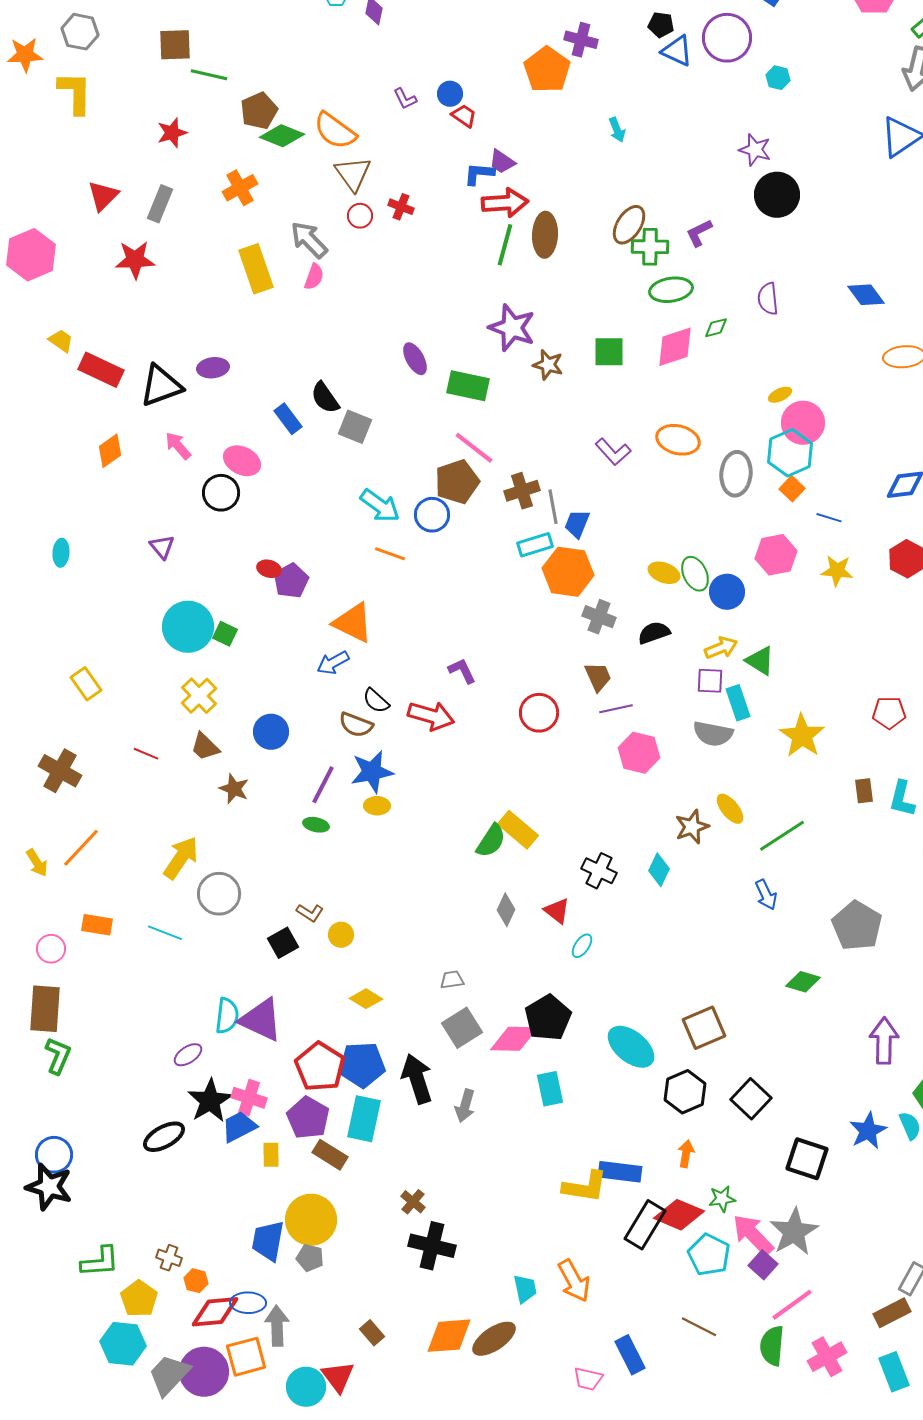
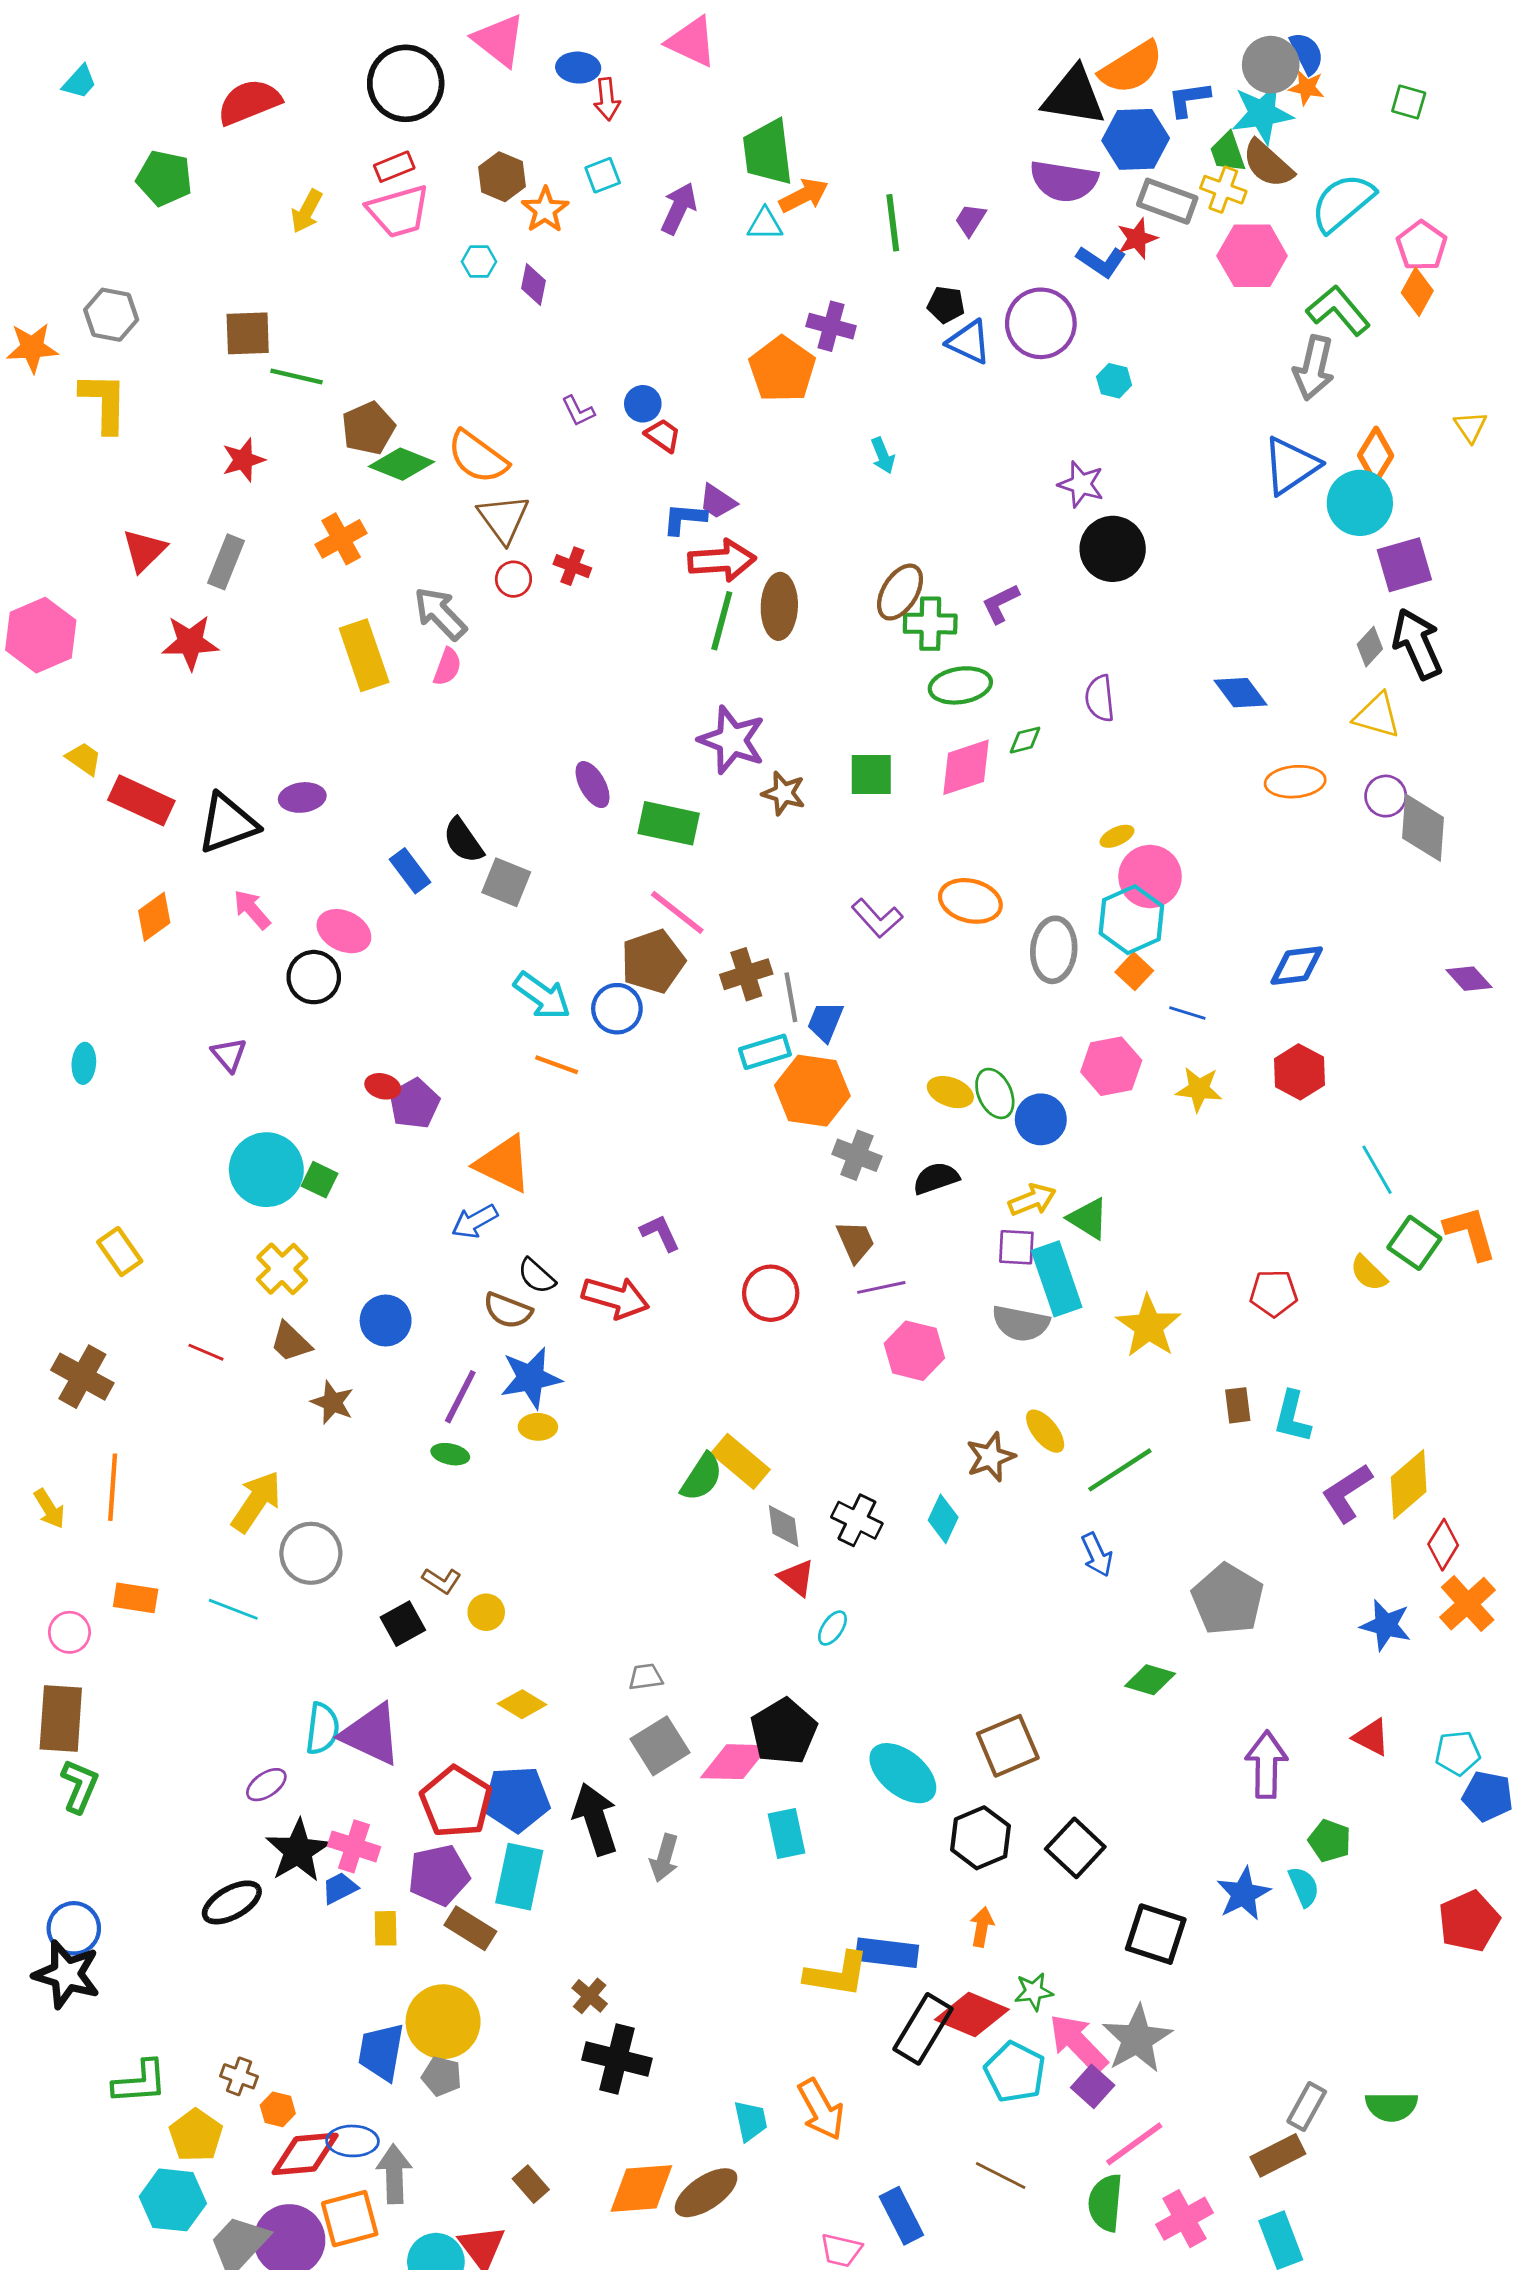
cyan rectangle: (738, 703) -> (1057, 1279), size x1.4
orange line: (81, 848) -> (113, 1487), turned -39
gray diamond: (506, 910) -> (784, 1526), moved, turned -32
purple pentagon: (308, 1118) -> (439, 1875), turned 30
blue trapezoid: (239, 1127) -> (340, 1888), size x0.7

